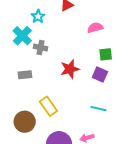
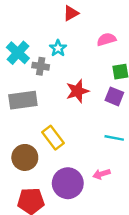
cyan star: (38, 16) -> (58, 48), moved
gray rectangle: (25, 75) -> (23, 100), size x1.6

